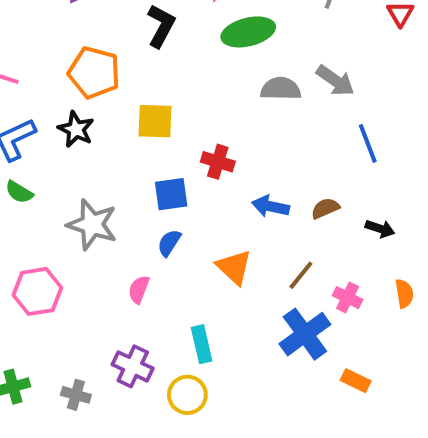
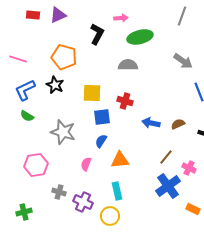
gray semicircle: (281, 89) -> (128, 65), moved
yellow square: (155, 121) -> (92, 93), moved
orange triangle: (234, 267) -> (120, 160), moved, turned -48
gray cross: (76, 395) -> (59, 192), moved

